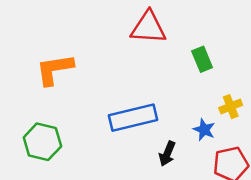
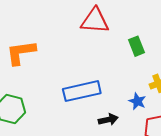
black arrow: (167, 154) -> (108, 120), turned -126

